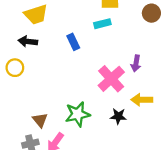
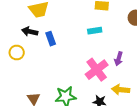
cyan rectangle: (102, 24) -> (95, 31), moved
blue rectangle: (73, 42) -> (51, 39), moved

